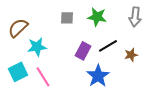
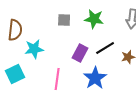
brown semicircle: (18, 28) -> (15, 30), turned 140
pink line: (43, 77) -> (57, 79), moved, turned 40

